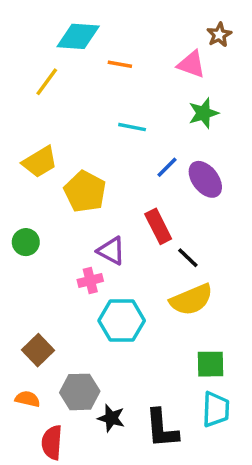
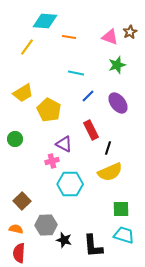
brown star: (219, 35) -> (130, 32), moved
blue line: (167, 167) -> (88, 96), moved
black line: (188, 258) -> (108, 148), turned 64
cyan trapezoid: (216, 409) -> (124, 235), turned -75
red semicircle: (52, 443) -> (19, 253), moved

